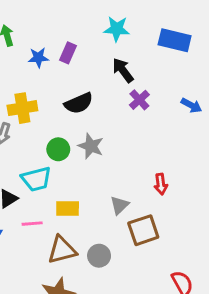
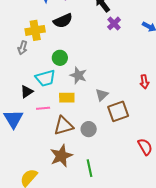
black semicircle: (79, 103) -> (63, 21), moved
gray star: (91, 146) -> (78, 75), moved
red arrow: (161, 184) -> (144, 82), moved

